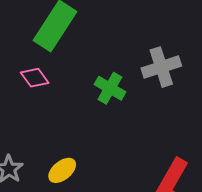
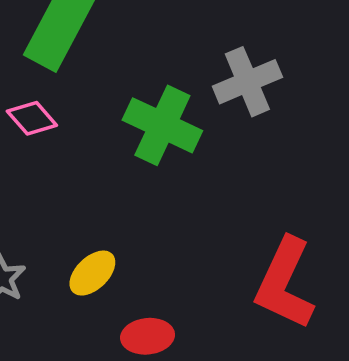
green cross: (110, 88) -> (162, 125), size x1.4

